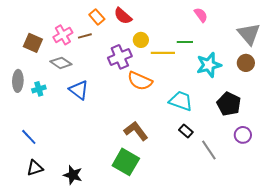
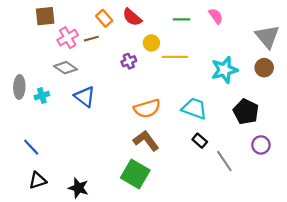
green line: (185, 42) -> (181, 19), moved
brown square: (33, 43) -> (45, 16), moved, turned -30
purple cross: (120, 57) -> (129, 61), size x0.6
orange semicircle: (140, 81) -> (147, 108), moved, turned -40

